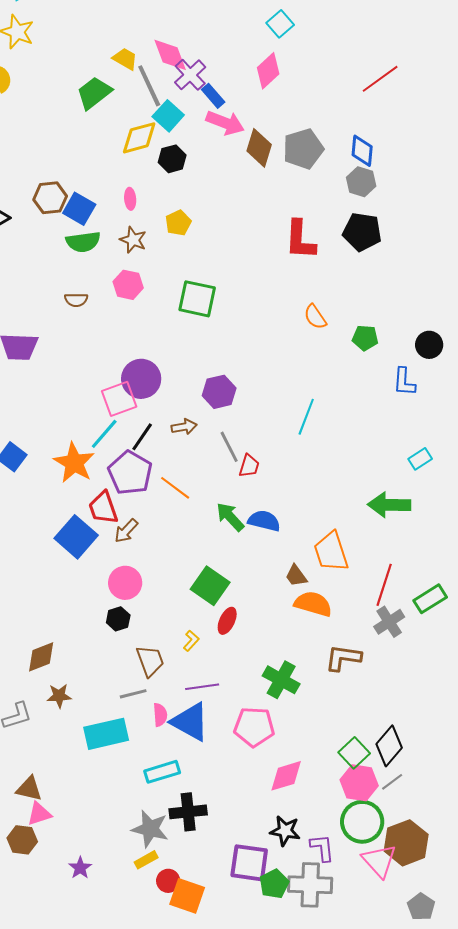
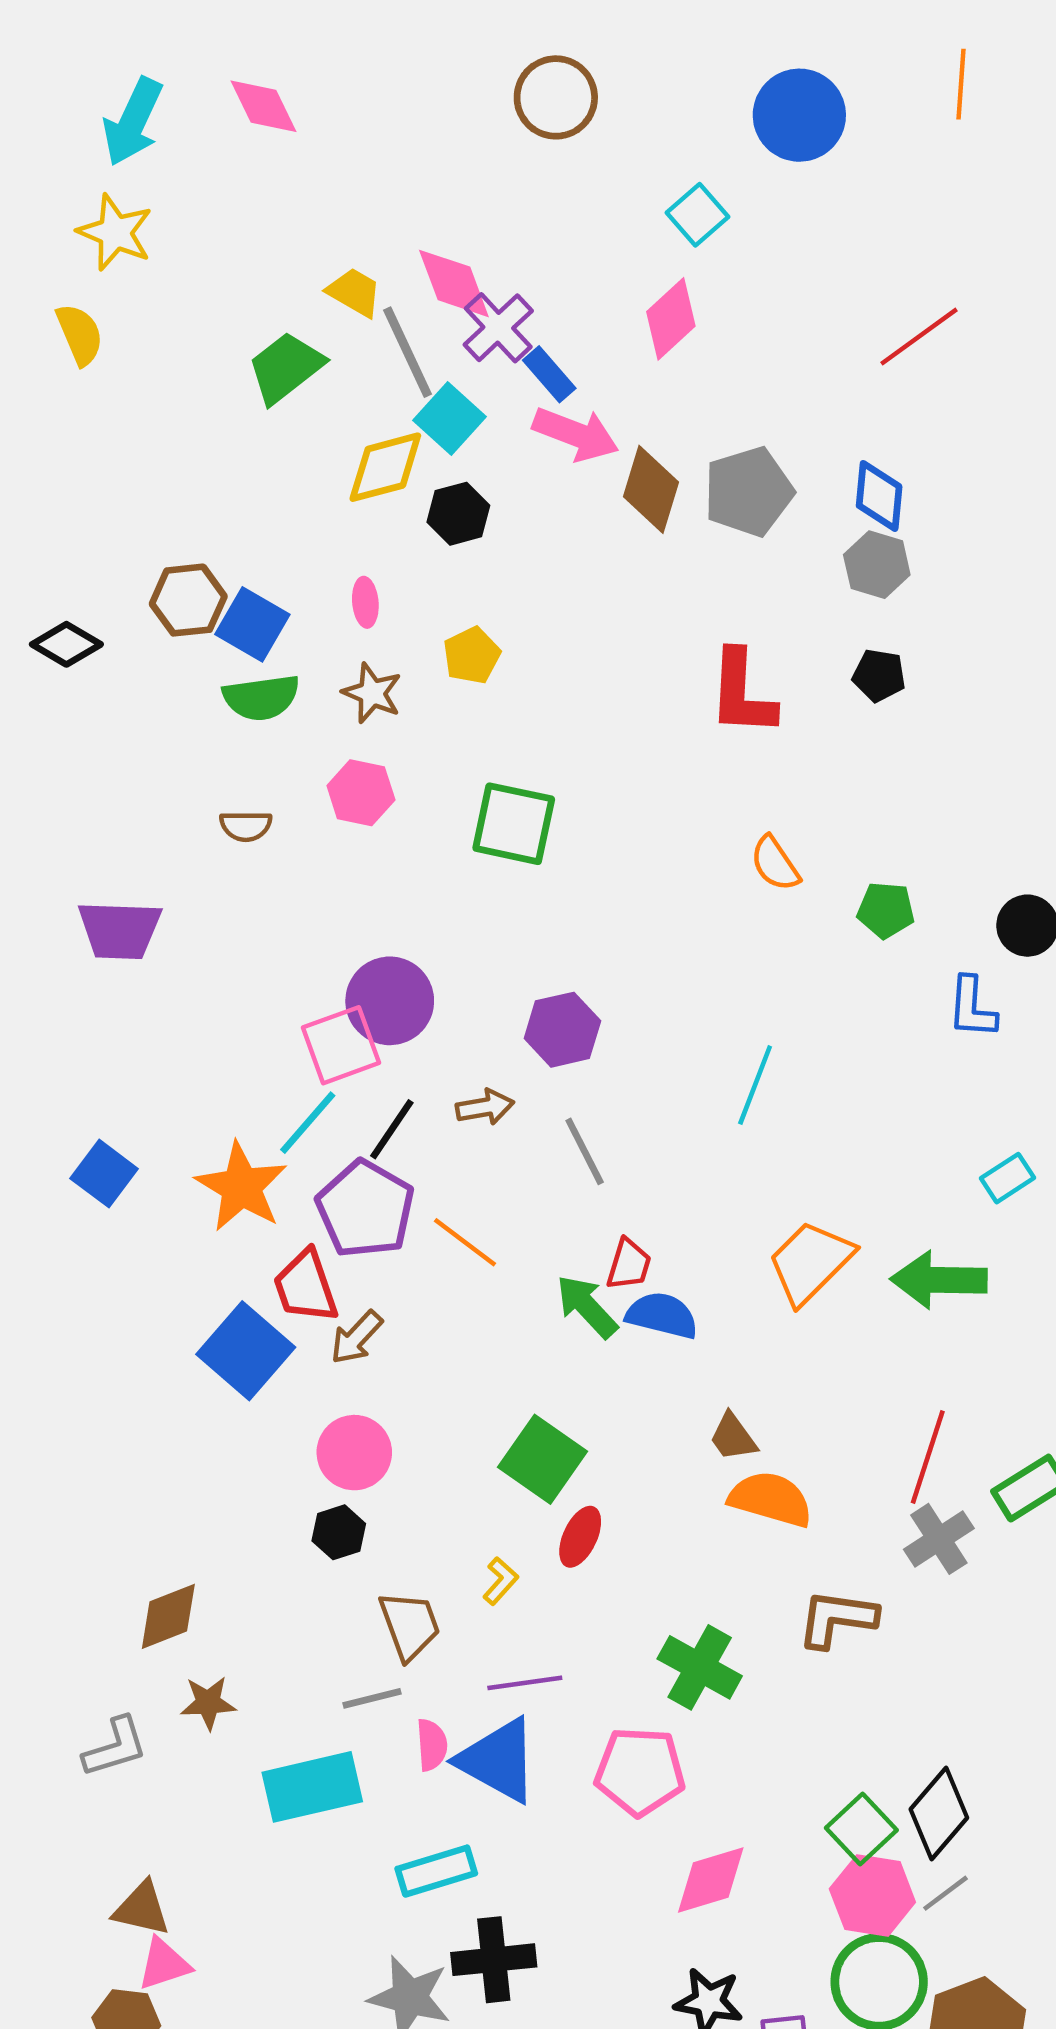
black pentagon: (362, 232) -> (879, 675), size x0.6
red trapezoid: (249, 466) -> (629, 1264), moved
orange trapezoid: (331, 552) -> (810, 1262), moved, turned 63

